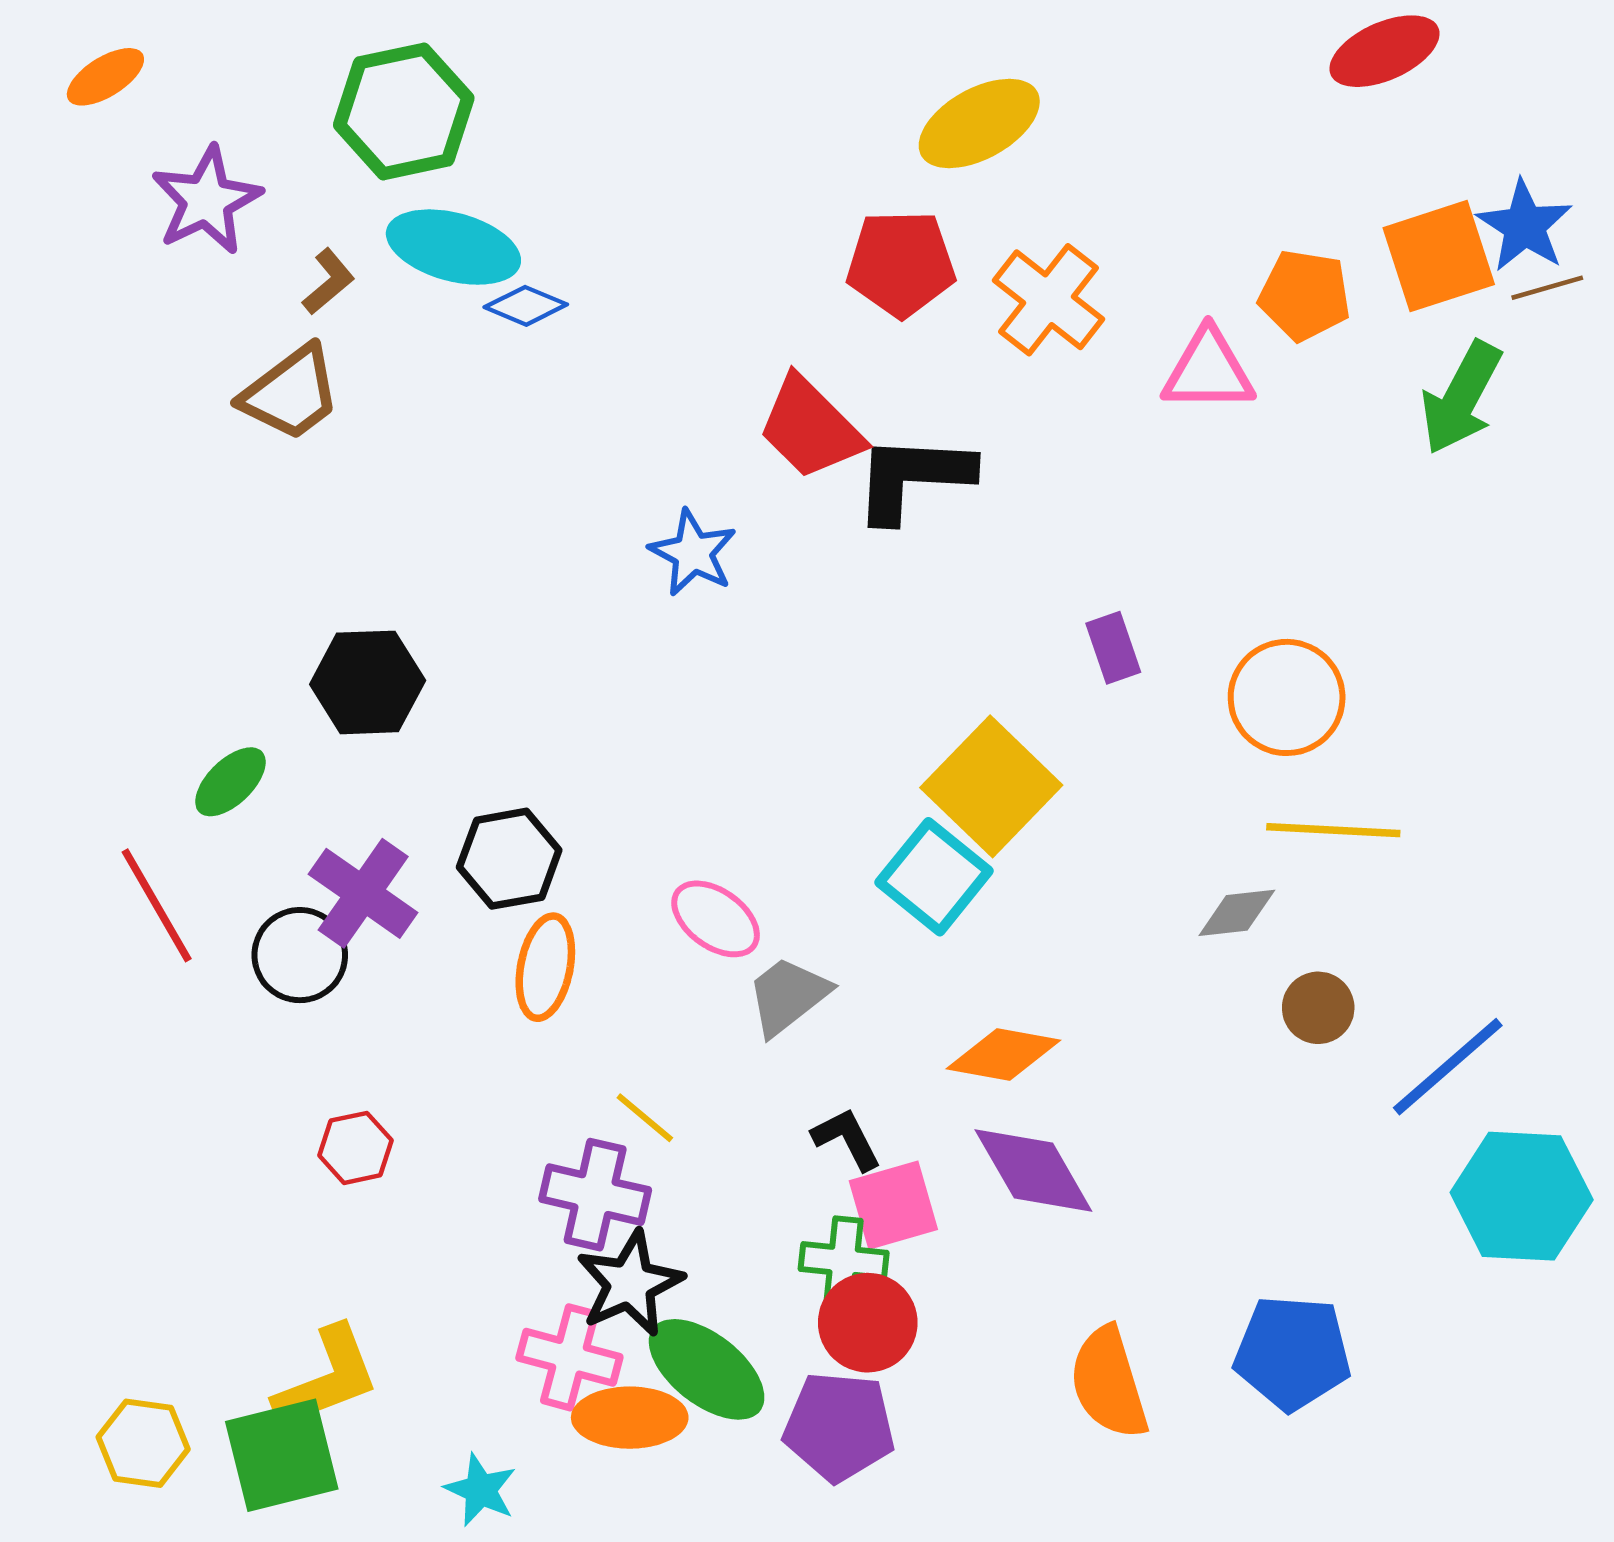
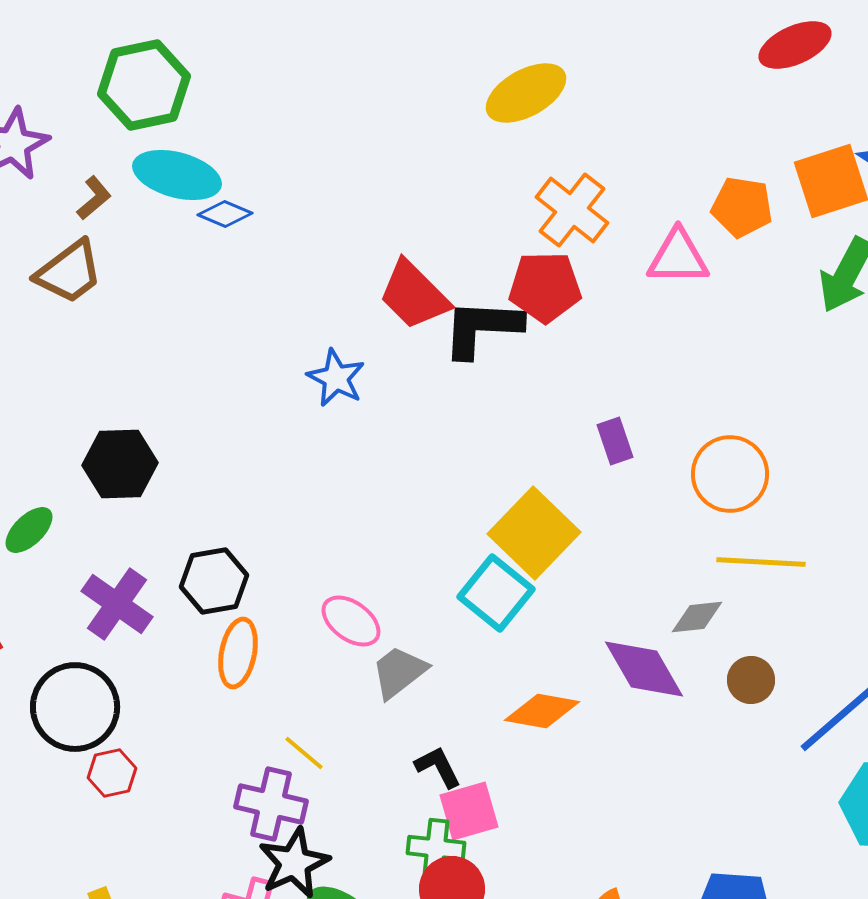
red pentagon: (901, 264) -> (545, 287), moved
black circle: (300, 955) -> (75, 707), moved, size x1.4
purple diamond: (1033, 1171) -> (644, 669), moved

